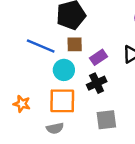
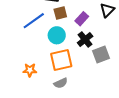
blue line: (41, 46) -> (34, 21), turned -45
gray square: (106, 120) -> (101, 55), moved

